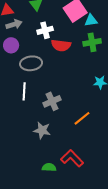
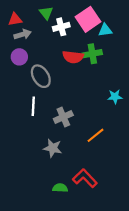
white cross: (45, 30) -> (61, 27), moved
green cross: (92, 42) -> (92, 54), moved
gray ellipse: (31, 63) -> (41, 76), turned 65

